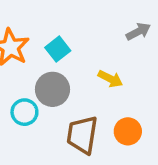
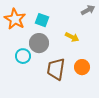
cyan square: (58, 49) -> (42, 20), turned -32

